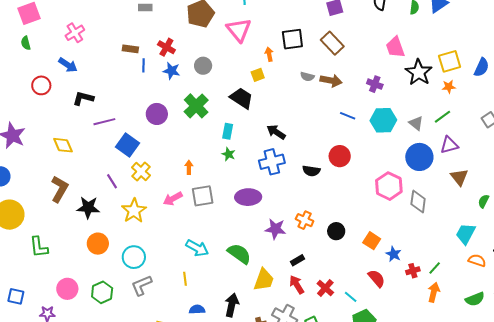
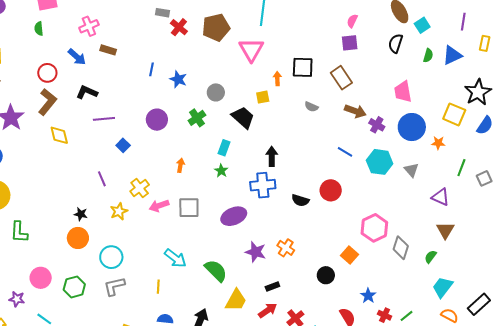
red cross: (166, 47) -> (179, 27), moved
brown rectangle: (130, 49) -> (108, 50), moved
yellow square: (450, 61) -> (454, 114), turned 30
gray circle: (203, 66) -> (216, 92), moved
black star: (419, 72) -> (478, 92), moved
brown arrow: (331, 81) -> (355, 111), moved
orange star: (449, 87) -> (438, 143), moved
green cross: (196, 106) -> (197, 118), size x0.7
green line: (442, 117) -> (461, 168), moved, turned -42
black arrow: (276, 132) -> (272, 156), turned 48
blue square: (128, 145) -> (123, 145), size x0.6
purple triangle: (449, 145) -> (440, 197), turned 30
blue circle: (419, 157) -> (412, 127), moved
orange arrow: (189, 167) -> (180, 165), moved
yellow cross: (141, 171) -> (140, 188), moved
brown L-shape: (60, 189) -> (47, 102), moved
purple ellipse: (248, 197) -> (234, 216), turned -30
green semicircle: (484, 201) -> (430, 257), moved
black star: (88, 207) -> (81, 214), moved, size x0.6
yellow star: (134, 211) -> (119, 211), size x0.7
black circle: (336, 231) -> (326, 275), moved
orange square: (372, 241) -> (350, 255), moved
red cross: (413, 271) -> (385, 315), turned 32
red arrow: (297, 285) -> (268, 310), turned 78

